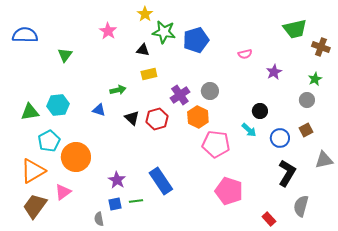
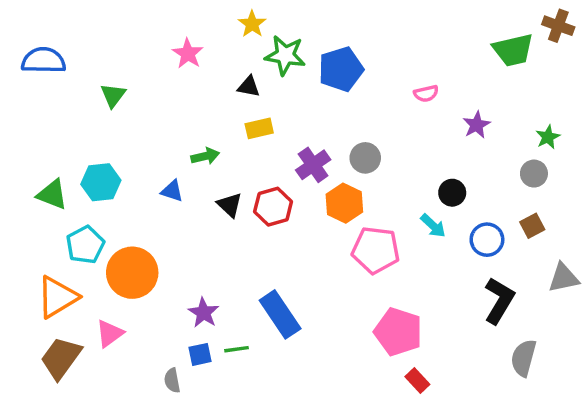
brown cross: (321, 47) -> (558, 26), moved
green triangle: (30, 112) -> (52, 194), turned 30
red rectangle: (269, 219) -> (417, 381), moved

